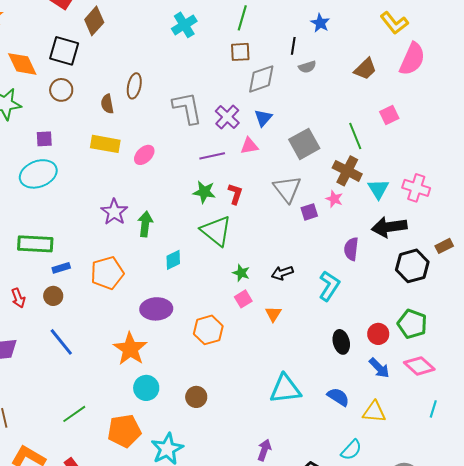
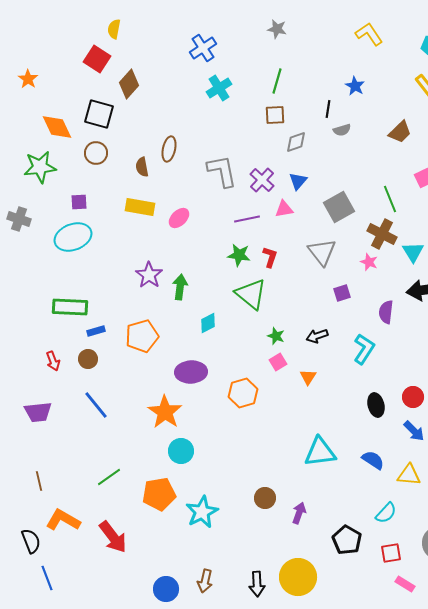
gray diamond: (261, 79) -> (296, 142), size x0.7
purple square: (309, 212) -> (342, 293), moved
brown circle: (196, 397) -> (265, 498), moved

